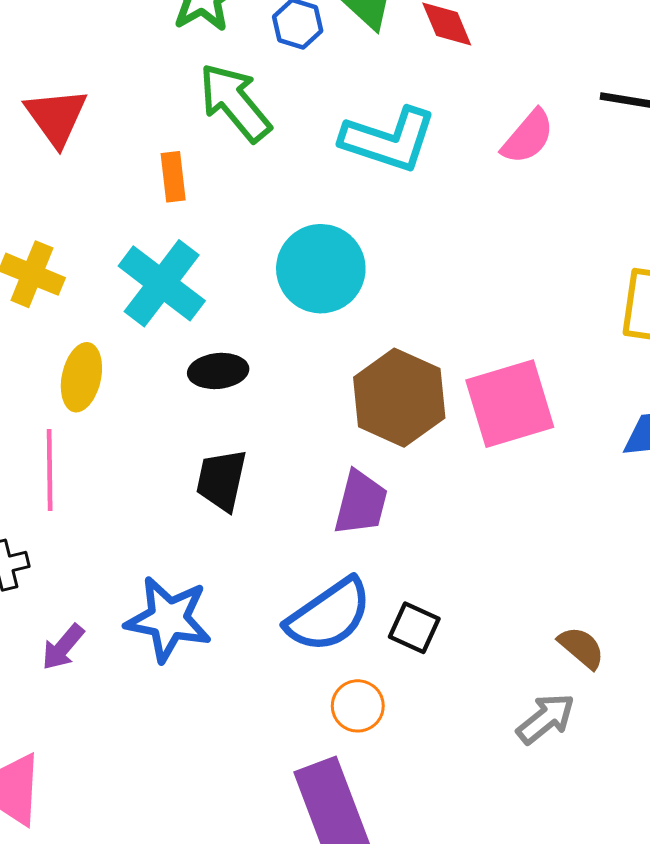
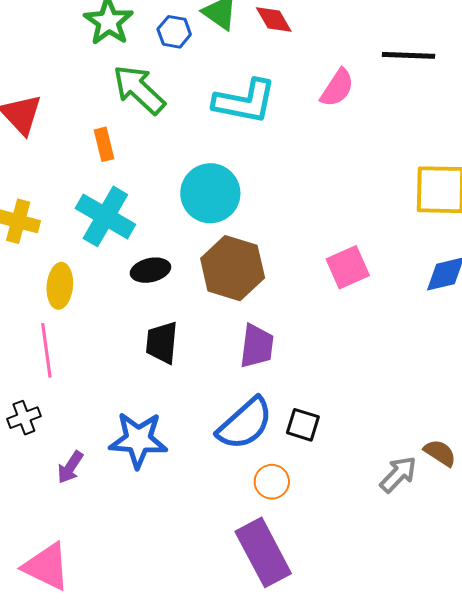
brown hexagon: (399, 398) -> (233, 268), moved
pink square: (510, 404) -> (348, 267), size x0.7
brown semicircle: (581, 648) -> (440, 453), moved

